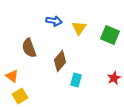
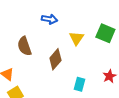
yellow triangle: (79, 28) -> (76, 38), moved
cyan rectangle: (76, 80) -> (79, 84), moved

